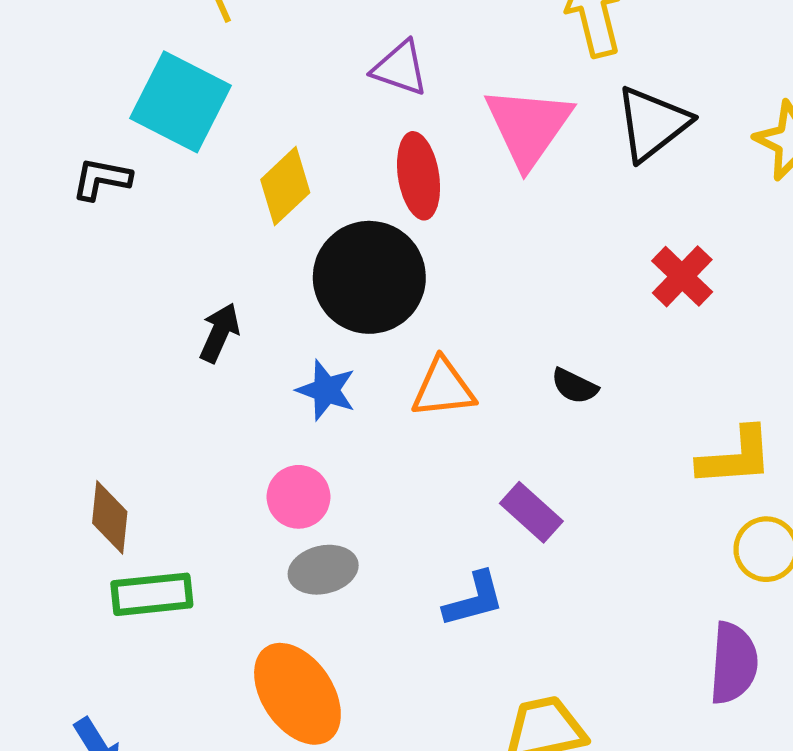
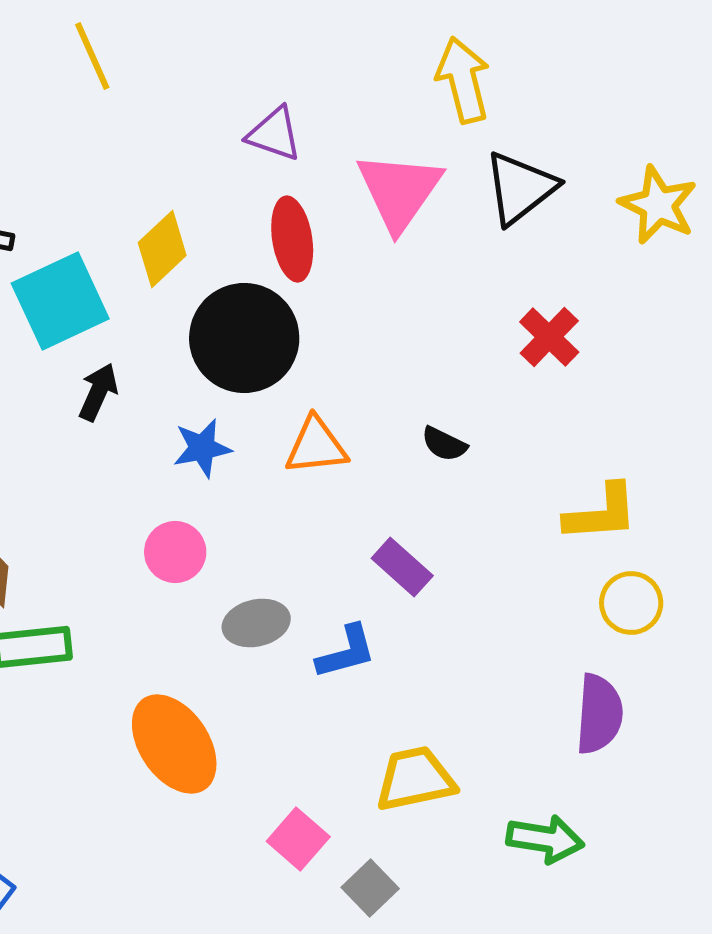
cyan square: (181, 102) -> (60, 301), moved, turned 38
blue star: (326, 390) -> (202, 448), turned -30
gray ellipse: (323, 570) -> (256, 623), moved

